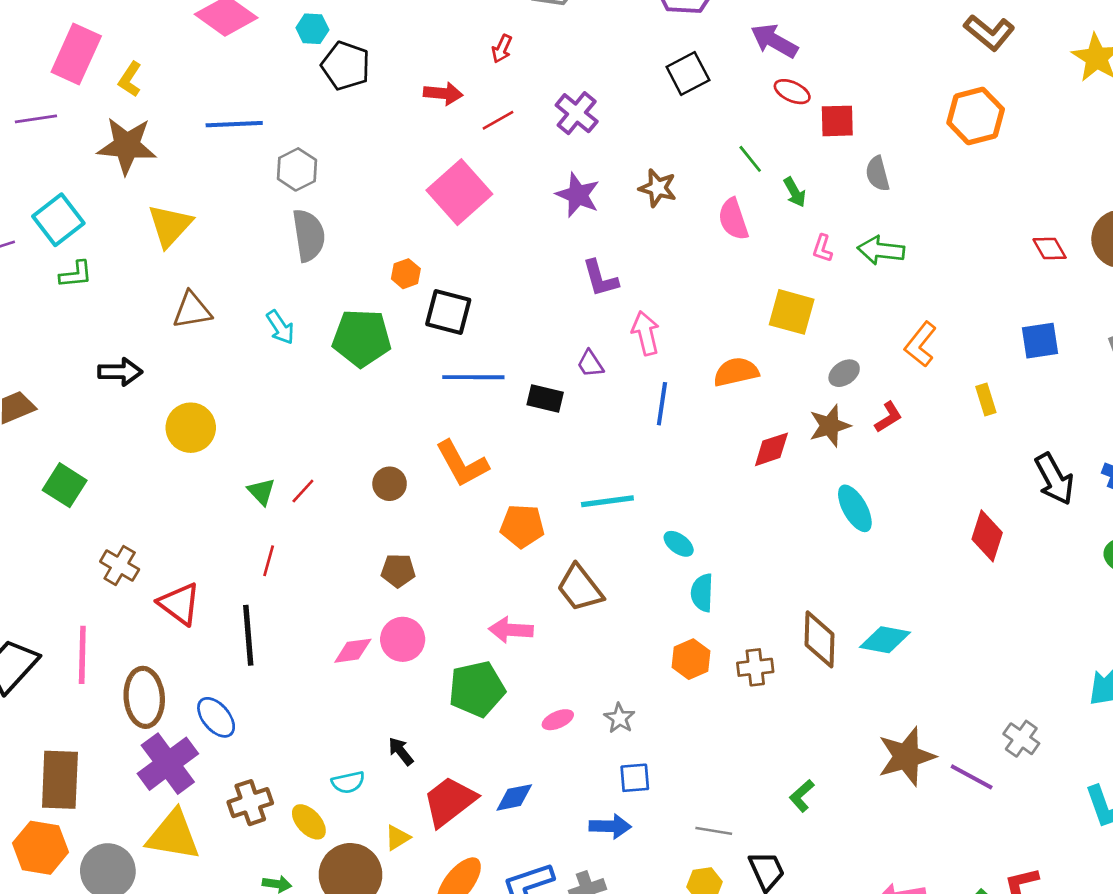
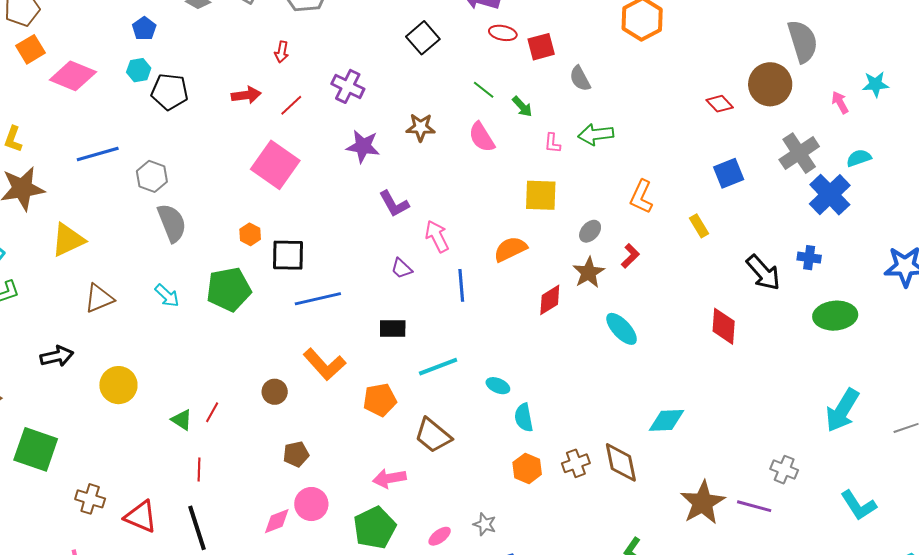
yellow triangle: (170, 225) -> (68, 240), turned 36
black rectangle: (545, 398) -> (393, 328), moved
green square: (65, 485) -> (36, 449), size x1.4
brown diamond: (819, 639) -> (621, 462), moved

